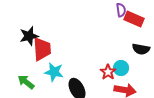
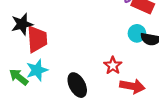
cyan circle: (121, 68) -> (137, 33), moved
cyan star: (54, 72) -> (37, 70), moved, turned -30

